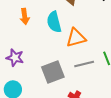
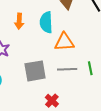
orange arrow: (25, 16) -> (19, 21), moved

